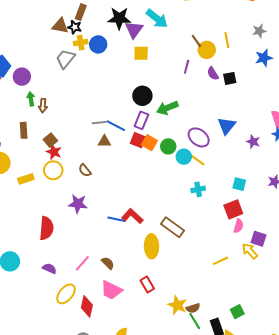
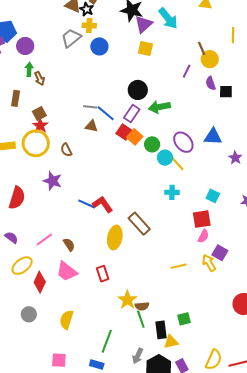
yellow line: (227, 40) -> (233, 35), moved
blue circle: (98, 44) -> (99, 46), moved
brown arrow: (43, 105) -> (39, 78), turned -40
blue triangle: (227, 126) -> (213, 137), turned 42
yellow circle: (53, 170) -> (36, 143), size x1.4

